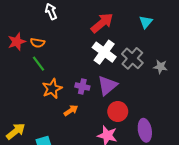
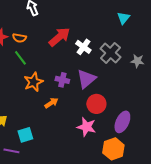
red arrow: (102, 23) -> (59, 37), moved
white cross: (104, 52) -> (83, 47), size x0.7
purple ellipse: (145, 130) -> (122, 122), turned 35

